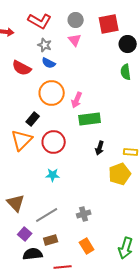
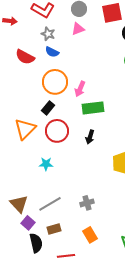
pink triangle: (75, 40) -> (78, 29), turned 48
black rectangle: (33, 119) -> (48, 108), moved
black arrow: (100, 148) -> (90, 137), moved
cyan star: (53, 175) -> (46, 164), moved
brown triangle: (16, 203) -> (19, 204), moved
black semicircle: (33, 254) -> (36, 243), turned 84

